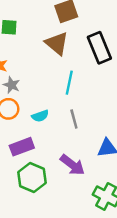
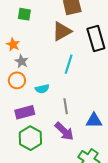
brown triangle: (57, 43) -> (62, 31), turned 45
gray line: (74, 119) -> (66, 106), moved

